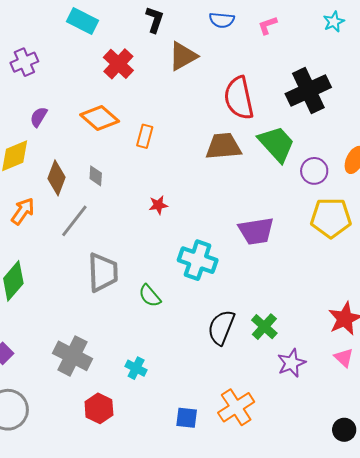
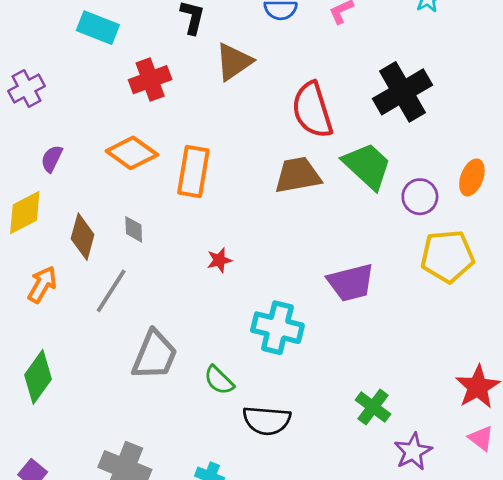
red cross: (118, 64) -> (150, 80), turned 32
orange rectangle: (145, 136) -> (193, 171), size x1.6
gray trapezoid: (103, 272) -> (155, 355), turned 30
black semicircle: (221, 327) -> (267, 420), moved, turned -102

